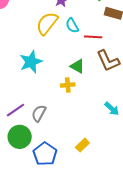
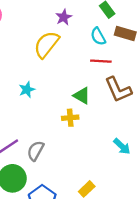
cyan semicircle: (72, 25) -> (98, 36), moved
cyan star: (31, 62) -> (27, 90), size x0.6

